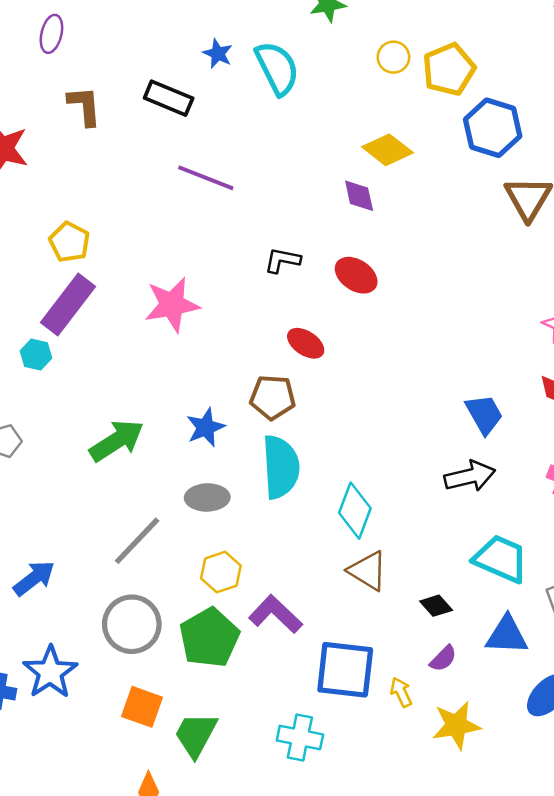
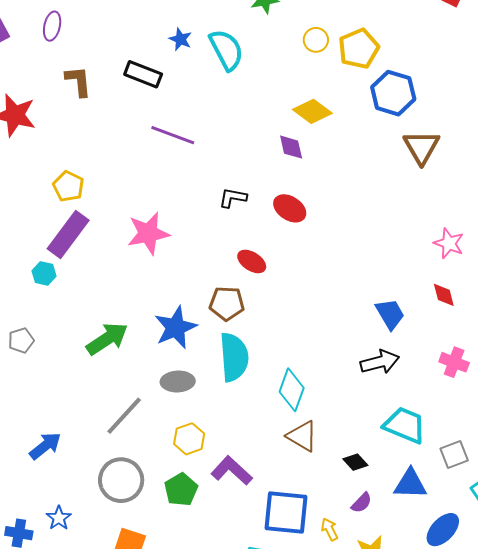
blue star: (206, 427) -> (176, 327), size x1.4
green pentagon: (209, 638) -> (181, 490), size x0.7
blue star: (50, 672) -> (59, 518), size x0.6

